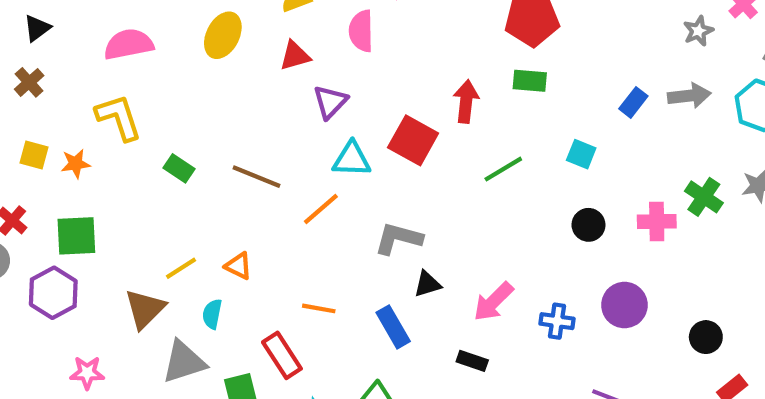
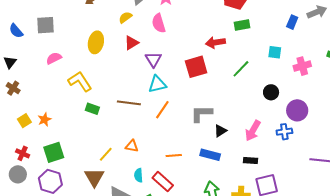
pink semicircle: (129, 44) -> (54, 58), size x0.7
red arrow: (466, 102) -> (215, 42), turned -90
yellow L-shape: (119, 117) -> (80, 81), moved
red square: (413, 140) -> (196, 67), turned -30
yellow square: (34, 155) -> (24, 121), turned -32
cyan triangle: (352, 159) -> (157, 84), moved
pink cross: (657, 222) -> (302, 66), moved
black circle: (588, 225) -> (271, 92), moved
purple circle: (624, 305) -> (297, 110), moved
cyan semicircle: (212, 314) -> (138, 175), moved
blue rectangle: (393, 327) -> (210, 155), turned -30

